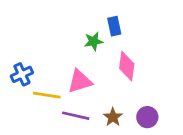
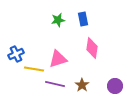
green star: (94, 41) -> (58, 20), moved
purple circle: (147, 117) -> (115, 86), moved

